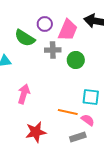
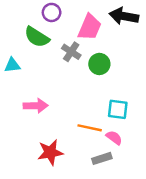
purple circle: (45, 24) -> (52, 12), moved
gray cross: (53, 50) -> (71, 52), turned 35
pink arrow: (24, 94) -> (36, 106), turned 72

